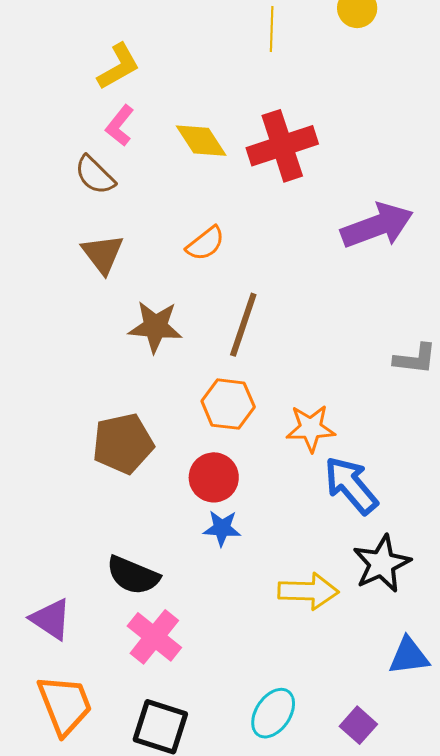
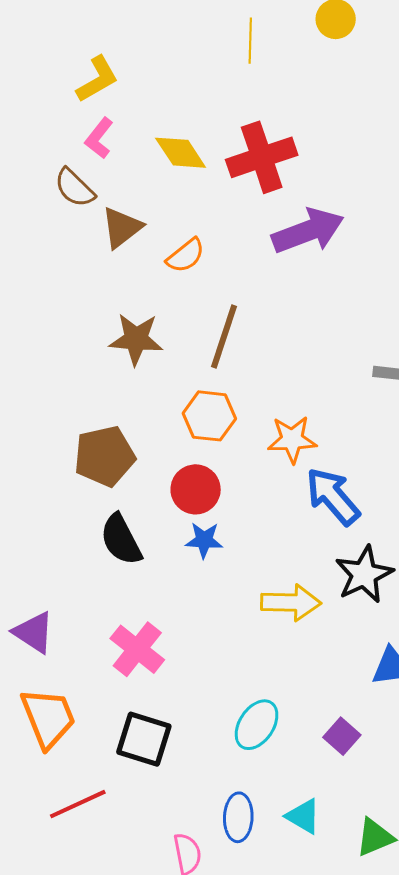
purple arrow: (377, 226) -> (308, 231), moved
brown triangle: (103, 254) -> (122, 227), moved, turned 30
black semicircle: (133, 575) -> (121, 540), moved, turned 40

